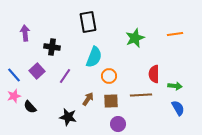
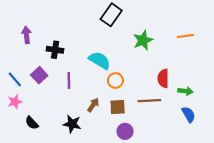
black rectangle: (88, 22) -> (111, 15), moved, turned 45
cyan semicircle: (94, 57) -> (100, 60), turned -80
purple line: (65, 76) -> (69, 81), turned -35
black semicircle: (30, 107) -> (32, 123), moved

